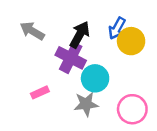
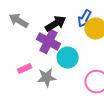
black arrow: (80, 35) -> (56, 24), turned 30
gray star: (86, 104) -> (47, 78), moved

